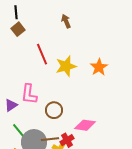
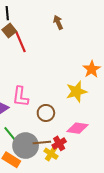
red line: (42, 54) -> (20, 42), moved
yellow star: (66, 66) -> (76, 92), moved

